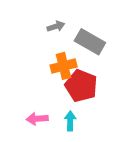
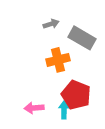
red pentagon: (81, 86) -> (76, 95), moved

